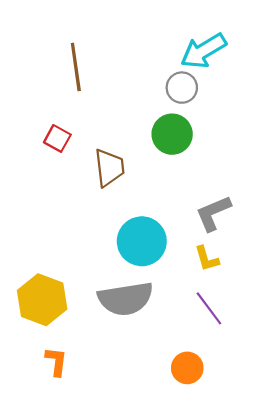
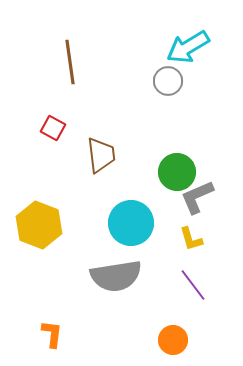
green circle: (172, 134) -> (177, 172), moved
yellow hexagon: (42, 300) -> (39, 225), moved

